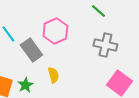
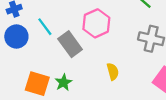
yellow semicircle: (53, 75) -> (113, 72), moved

